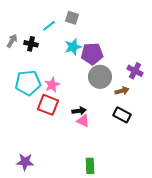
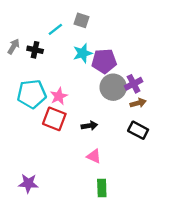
purple cross: (135, 71) -> (134, 84), moved, turned 35
pink triangle: (83, 121) -> (94, 156), moved

